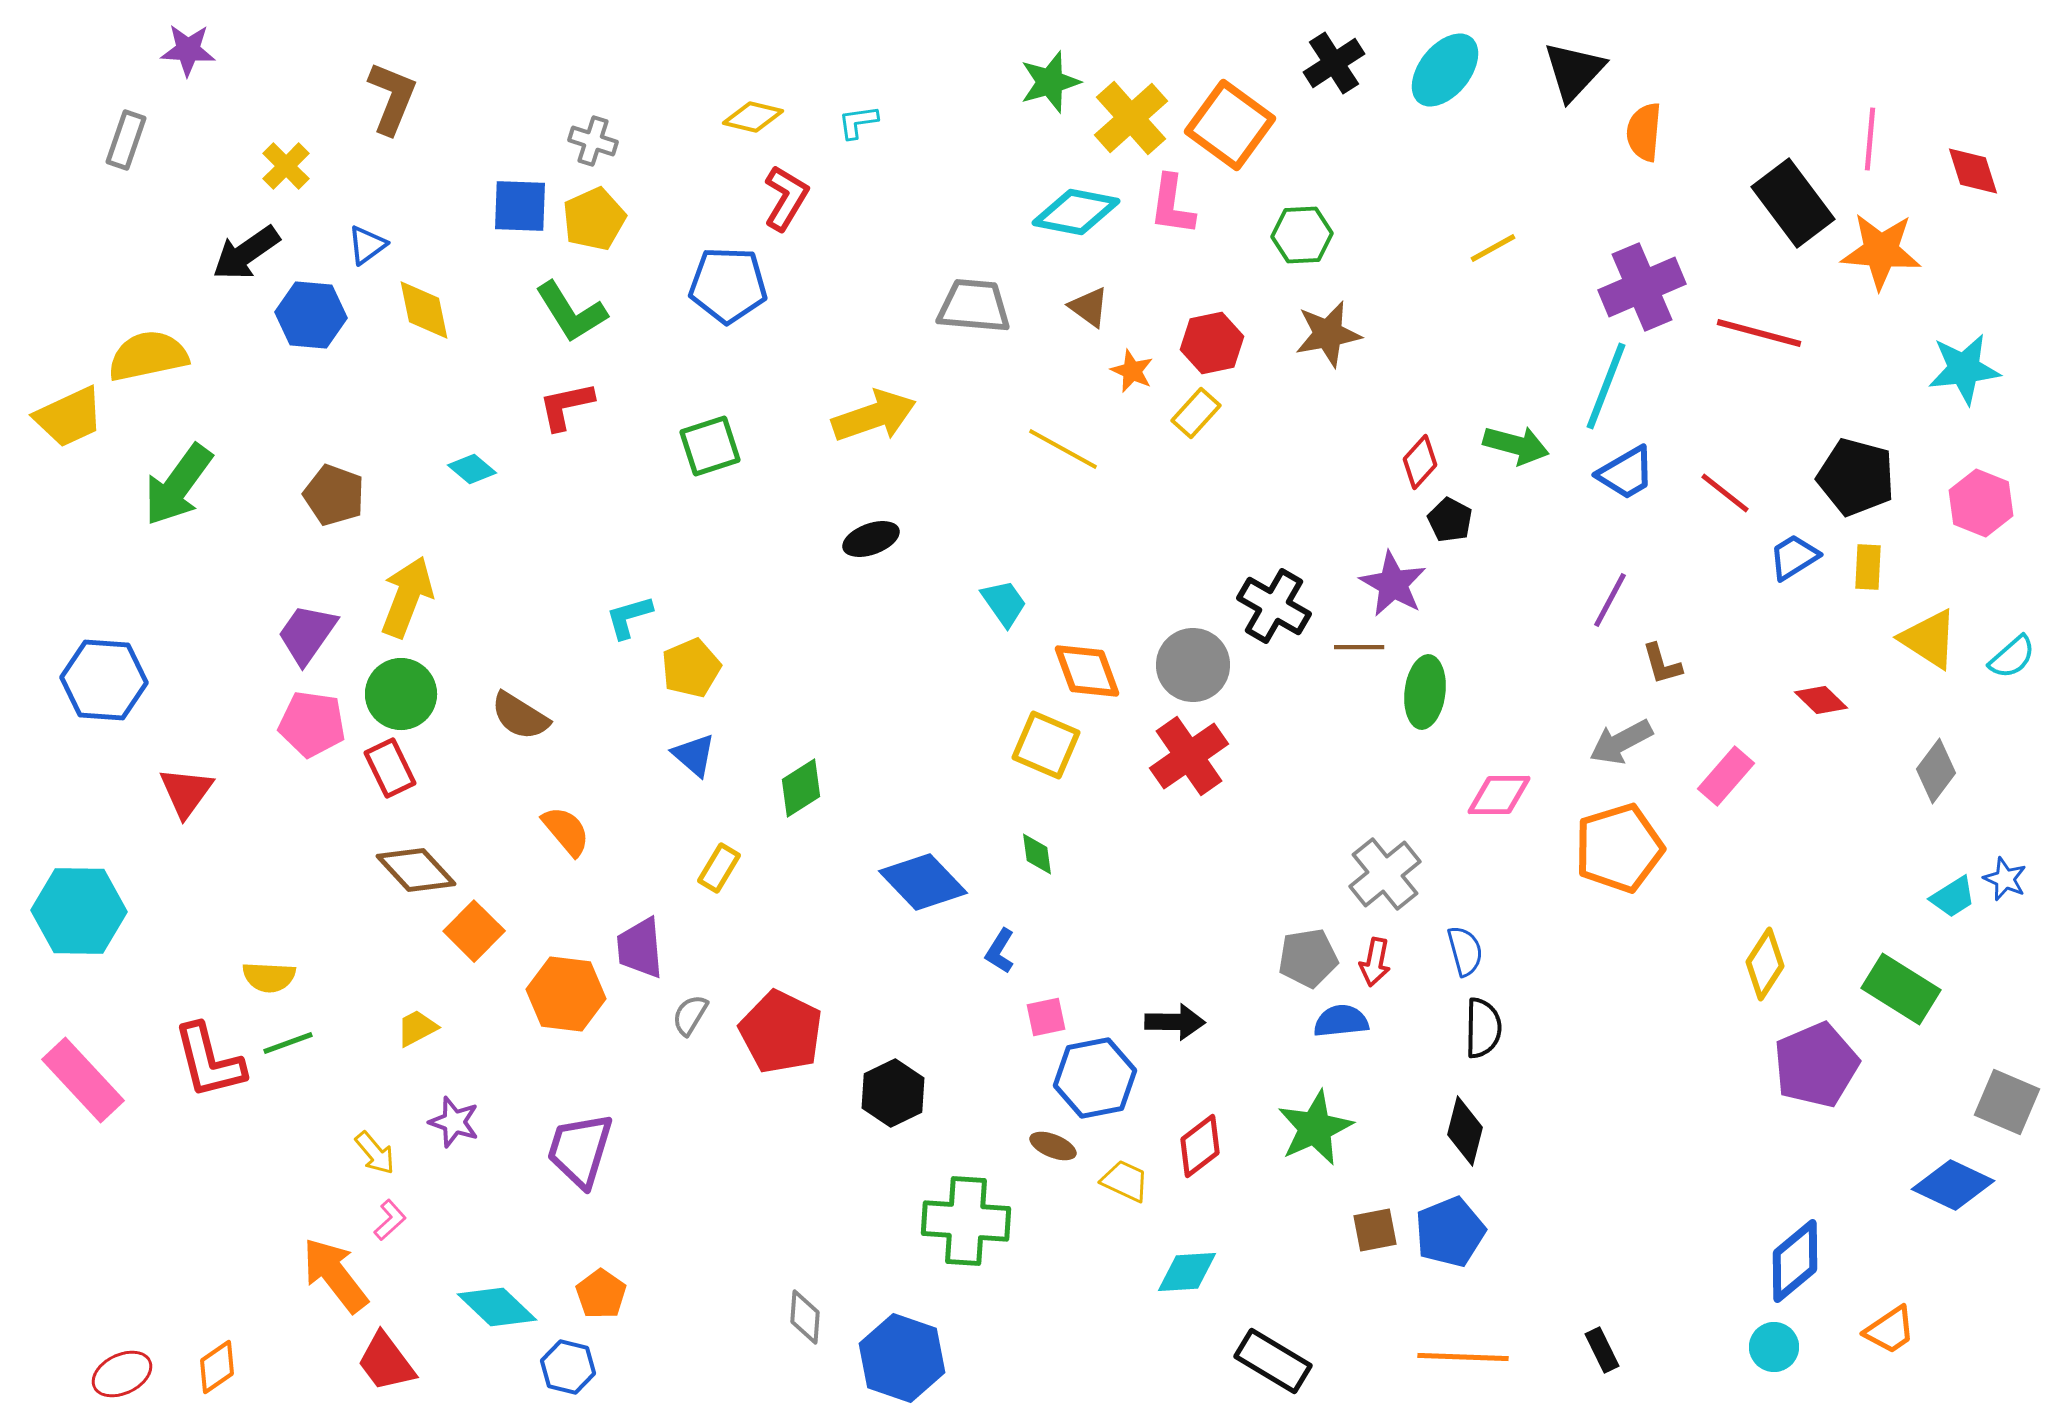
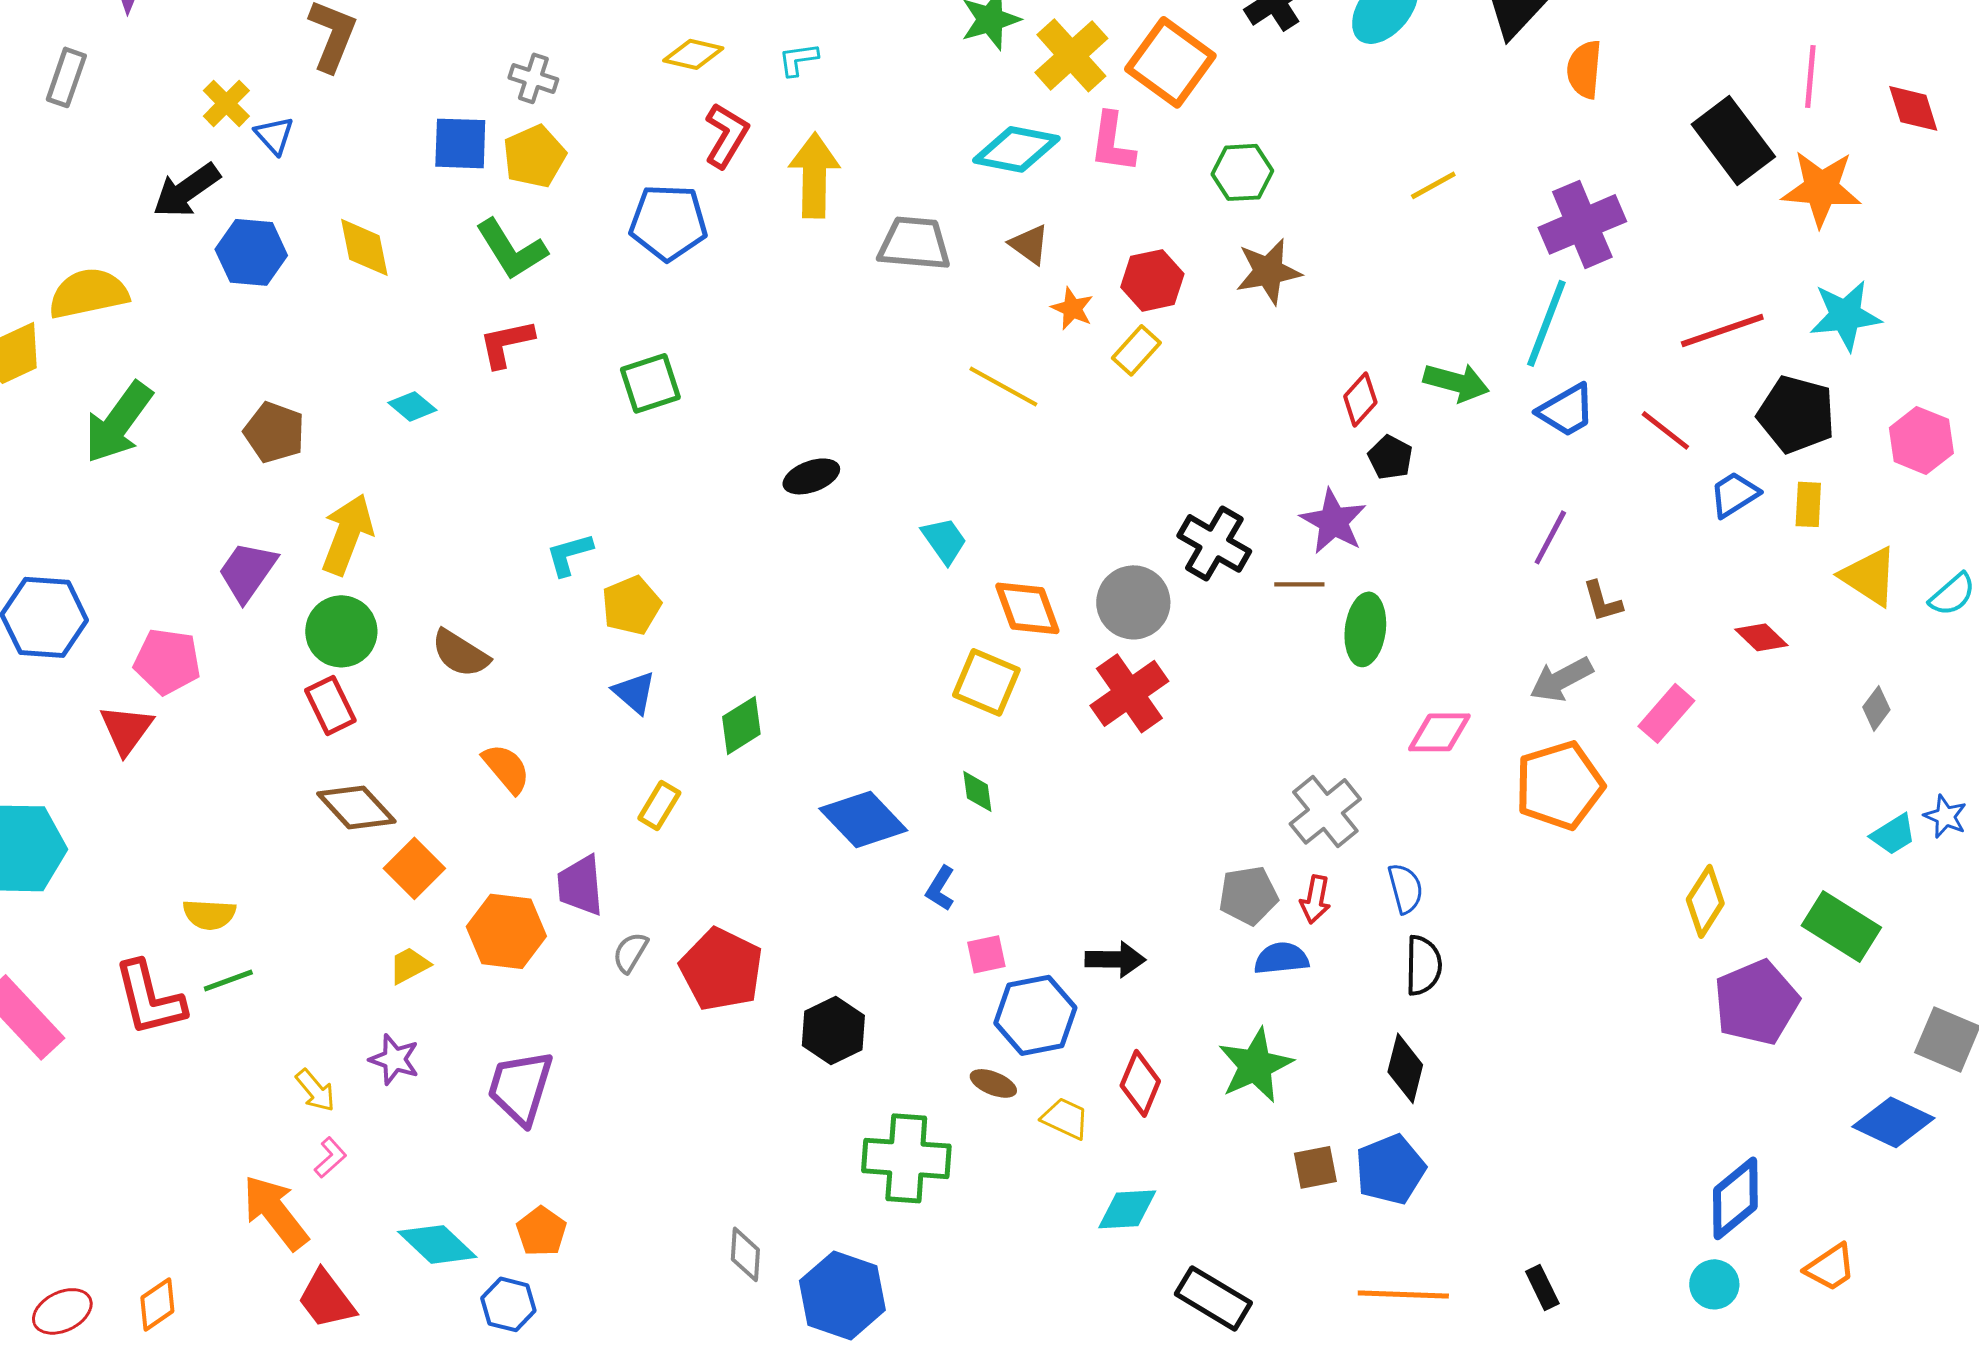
blue triangle: (367, 245) -> (274, 135), moved, turned -36
red line: (1759, 333) -> (1722, 330), moved, turned -34
cyan star: (1964, 369) -> (1845, 315), moved
yellow arrow: (874, 416) -> (814, 175), moved, turned -70
pink pentagon: (312, 724) -> (167, 661), moved
gray diamond: (1936, 771) -> (1876, 708), size x0.7
yellow trapezoid: (417, 1028) -> (409, 965), moved
red diamond: (1200, 1146) -> (1140, 1083), turned -30

